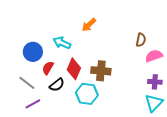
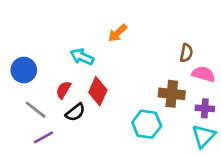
blue circle: (33, 52) -> (24, 70), moved
pink semicircle: (154, 56) -> (203, 74), turned 36
brown cross: (101, 71) -> (172, 94), moved
cyan hexagon: (87, 94) -> (147, 124), moved

